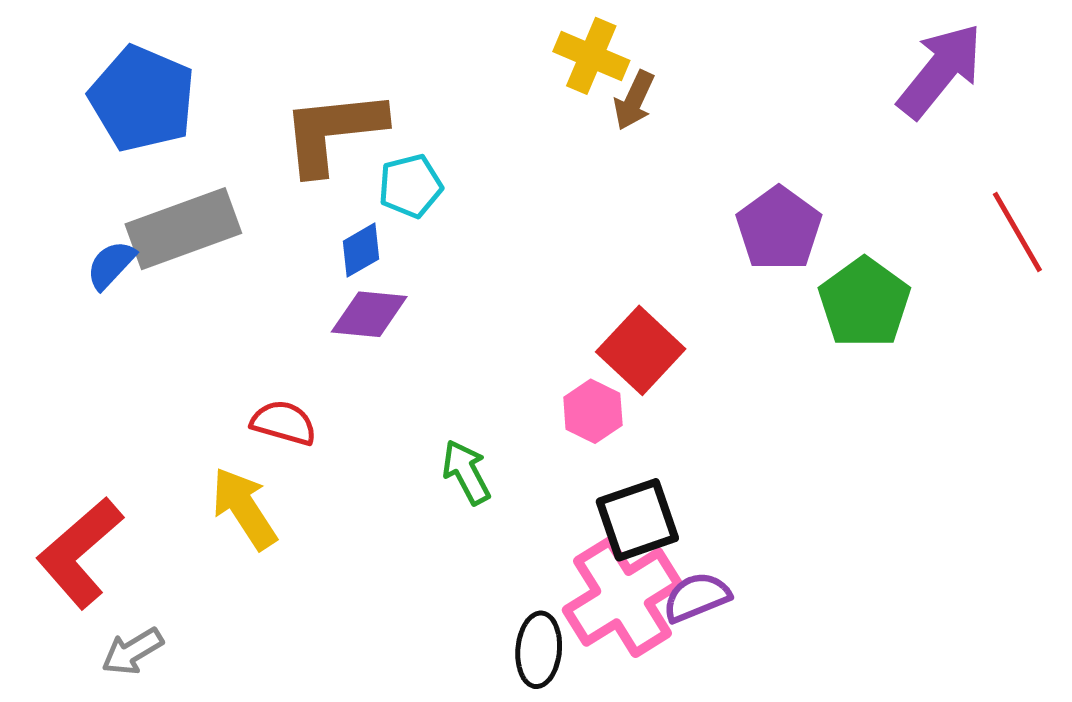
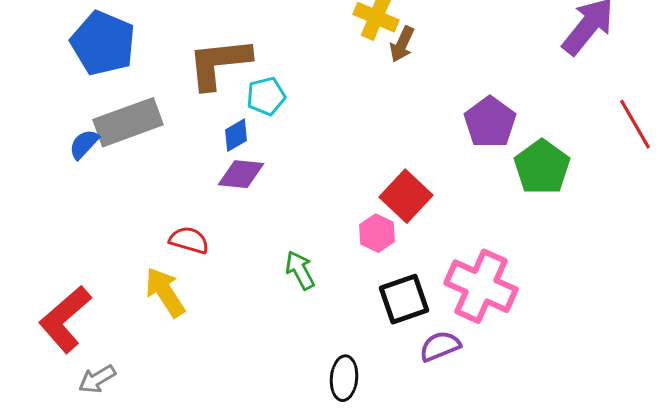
pink cross: (623, 597) -> (481, 286), moved, turned -34

